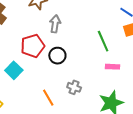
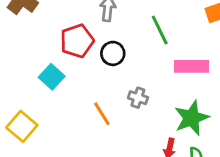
green line: (103, 41) -> (160, 30), moved
pink rectangle: (112, 67) -> (191, 66), size x1.6

